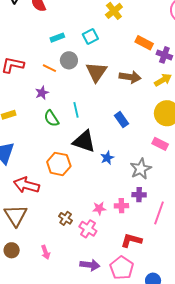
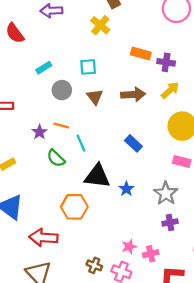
cyan square: (90, 37) -> (88, 67), moved, turned 35
orange line: (49, 68) -> (61, 125), moved
brown triangle: (96, 72) -> (95, 97), size x0.7
pink cross: (121, 206) -> (151, 254), moved

